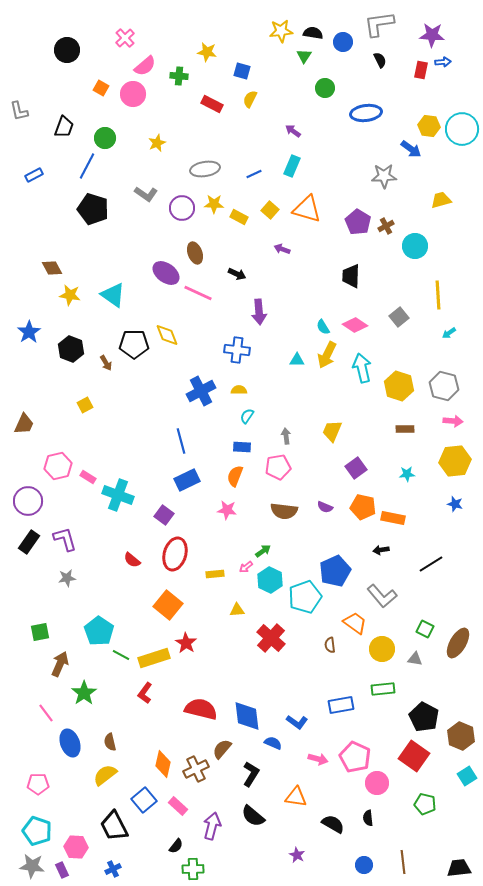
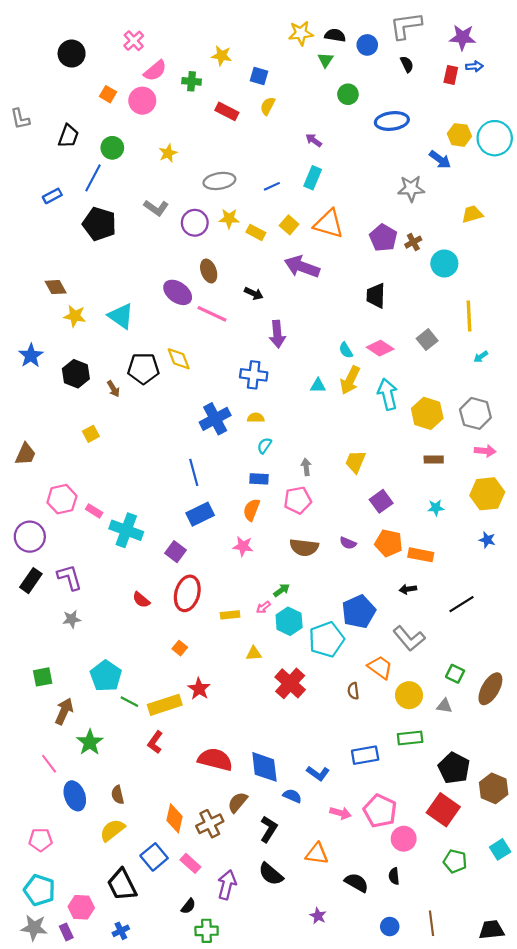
blue rectangle: (34, 175) -> (52, 196), moved
purple arrow: (282, 249) -> (302, 267), size x2.0
orange square: (168, 605) -> (180, 648), size x0.5
cyan square: (467, 776) -> (500, 849), moved

